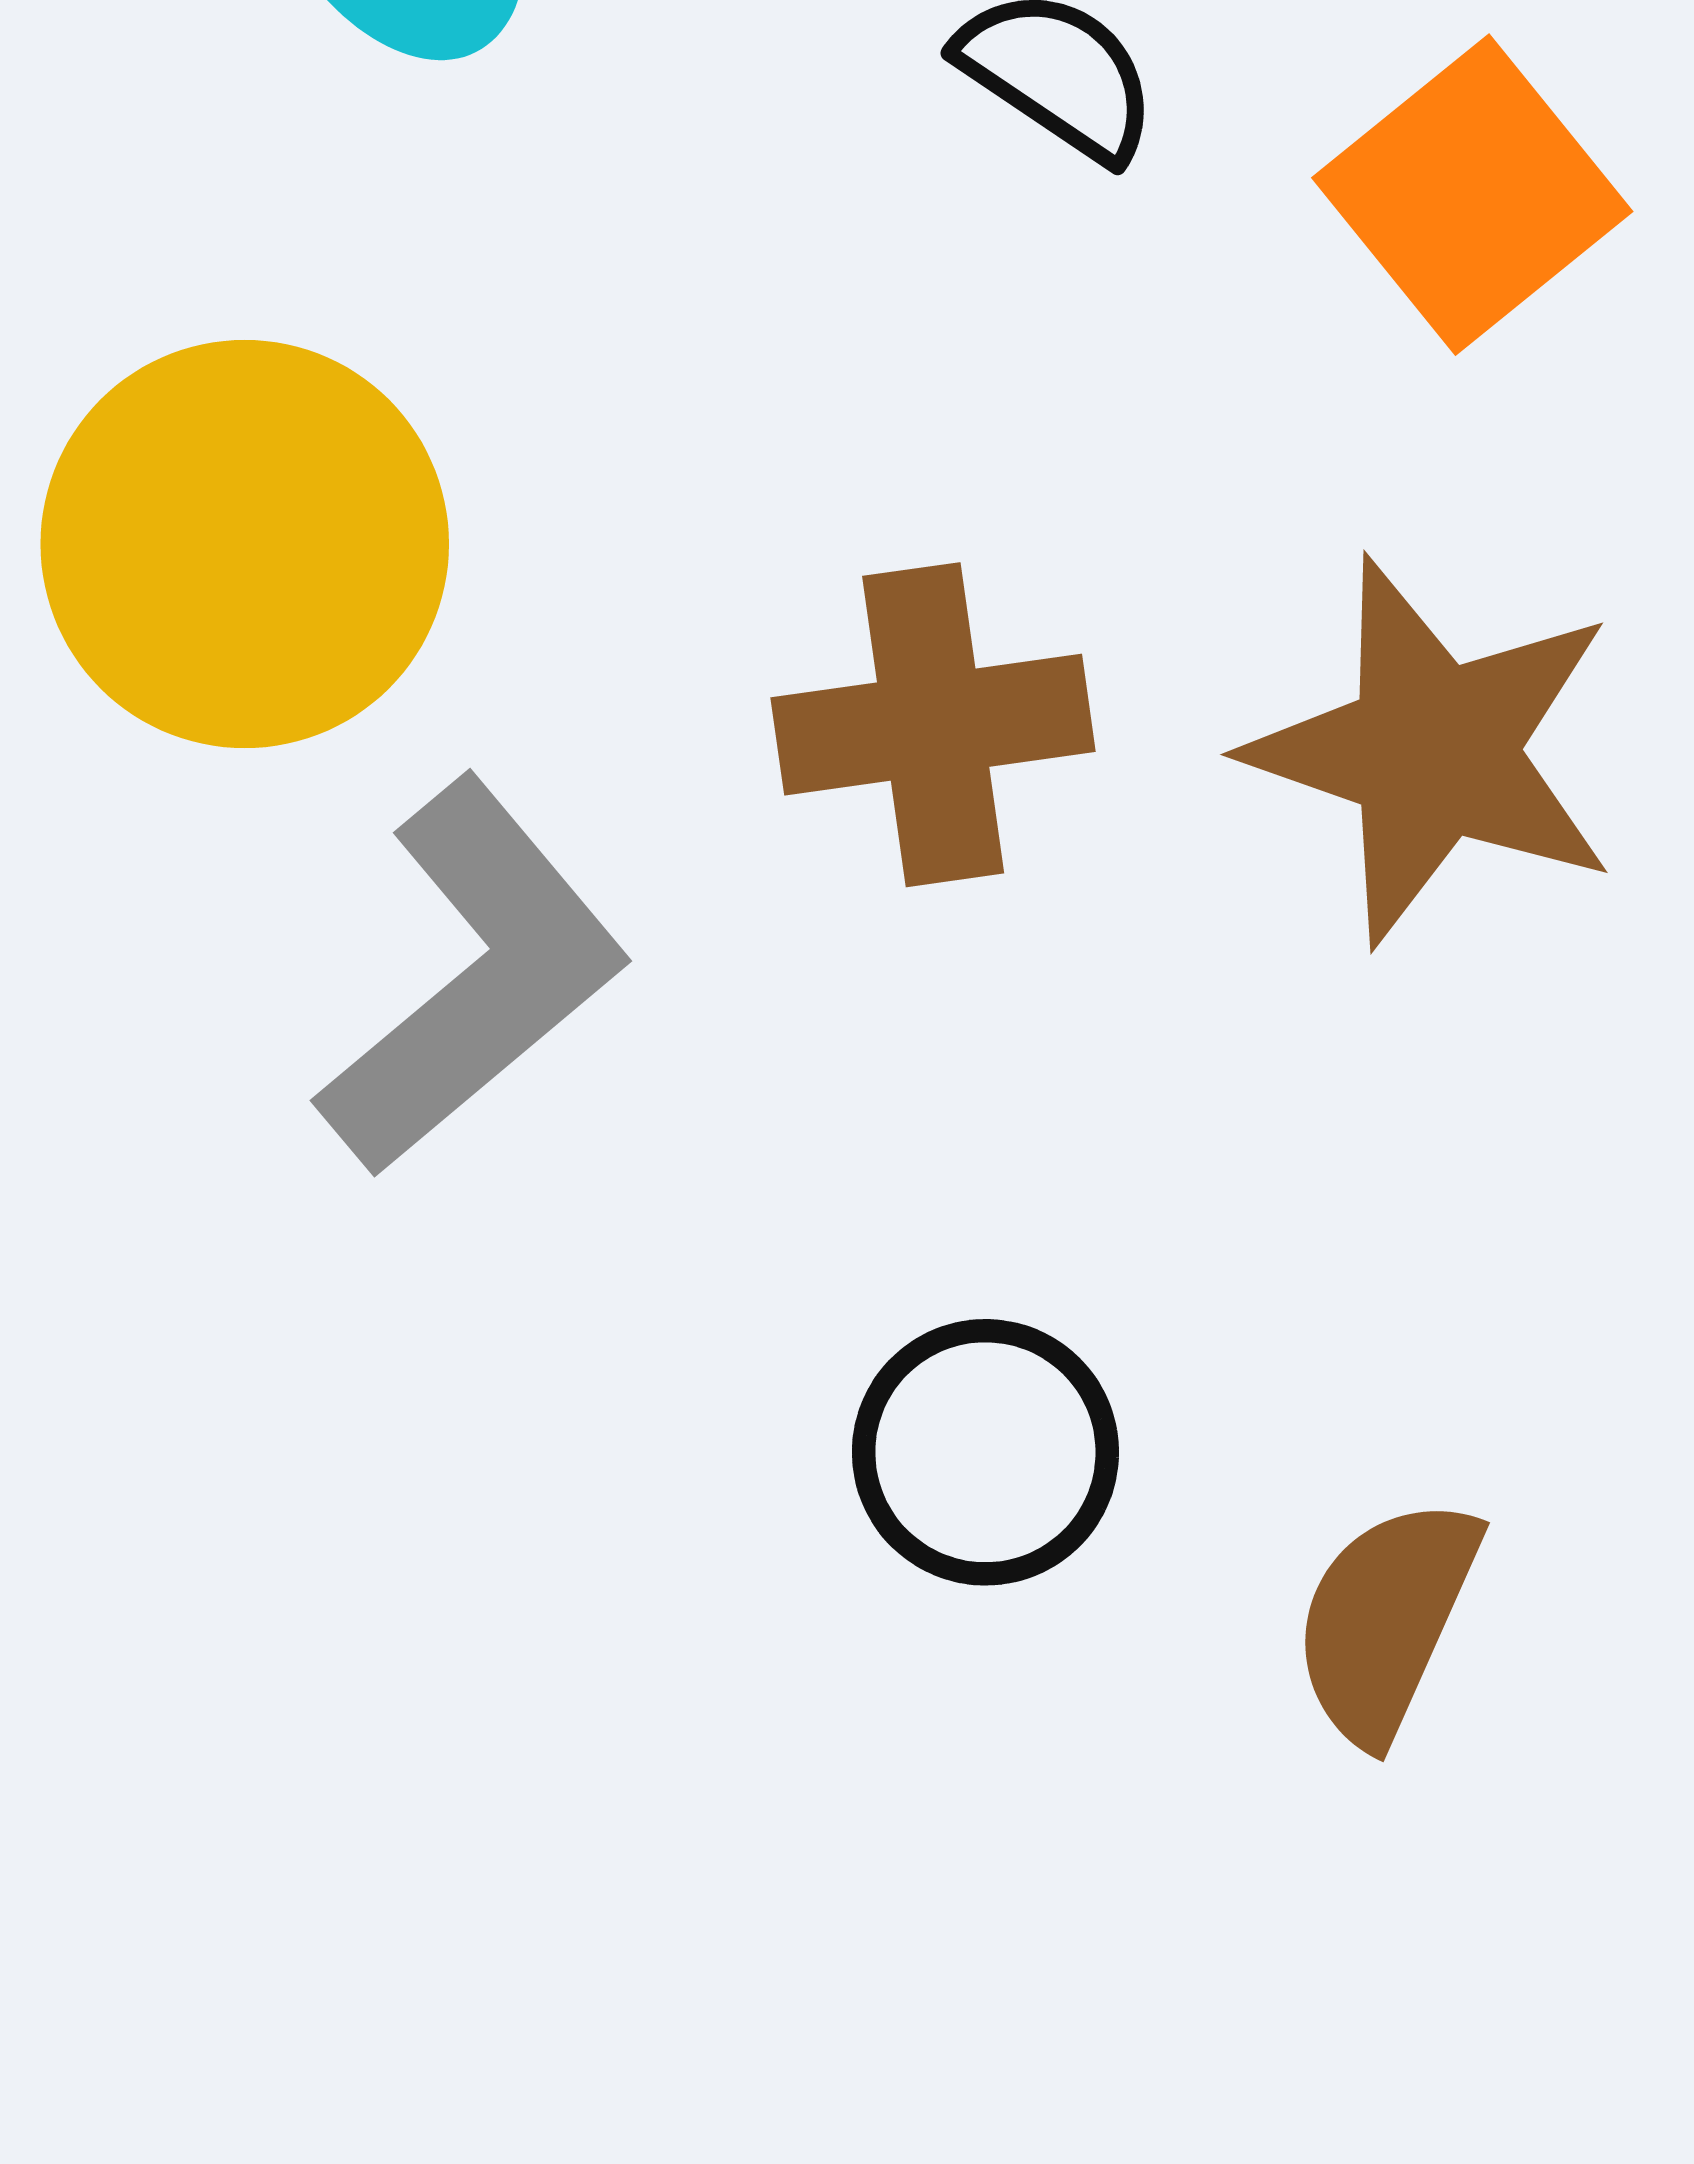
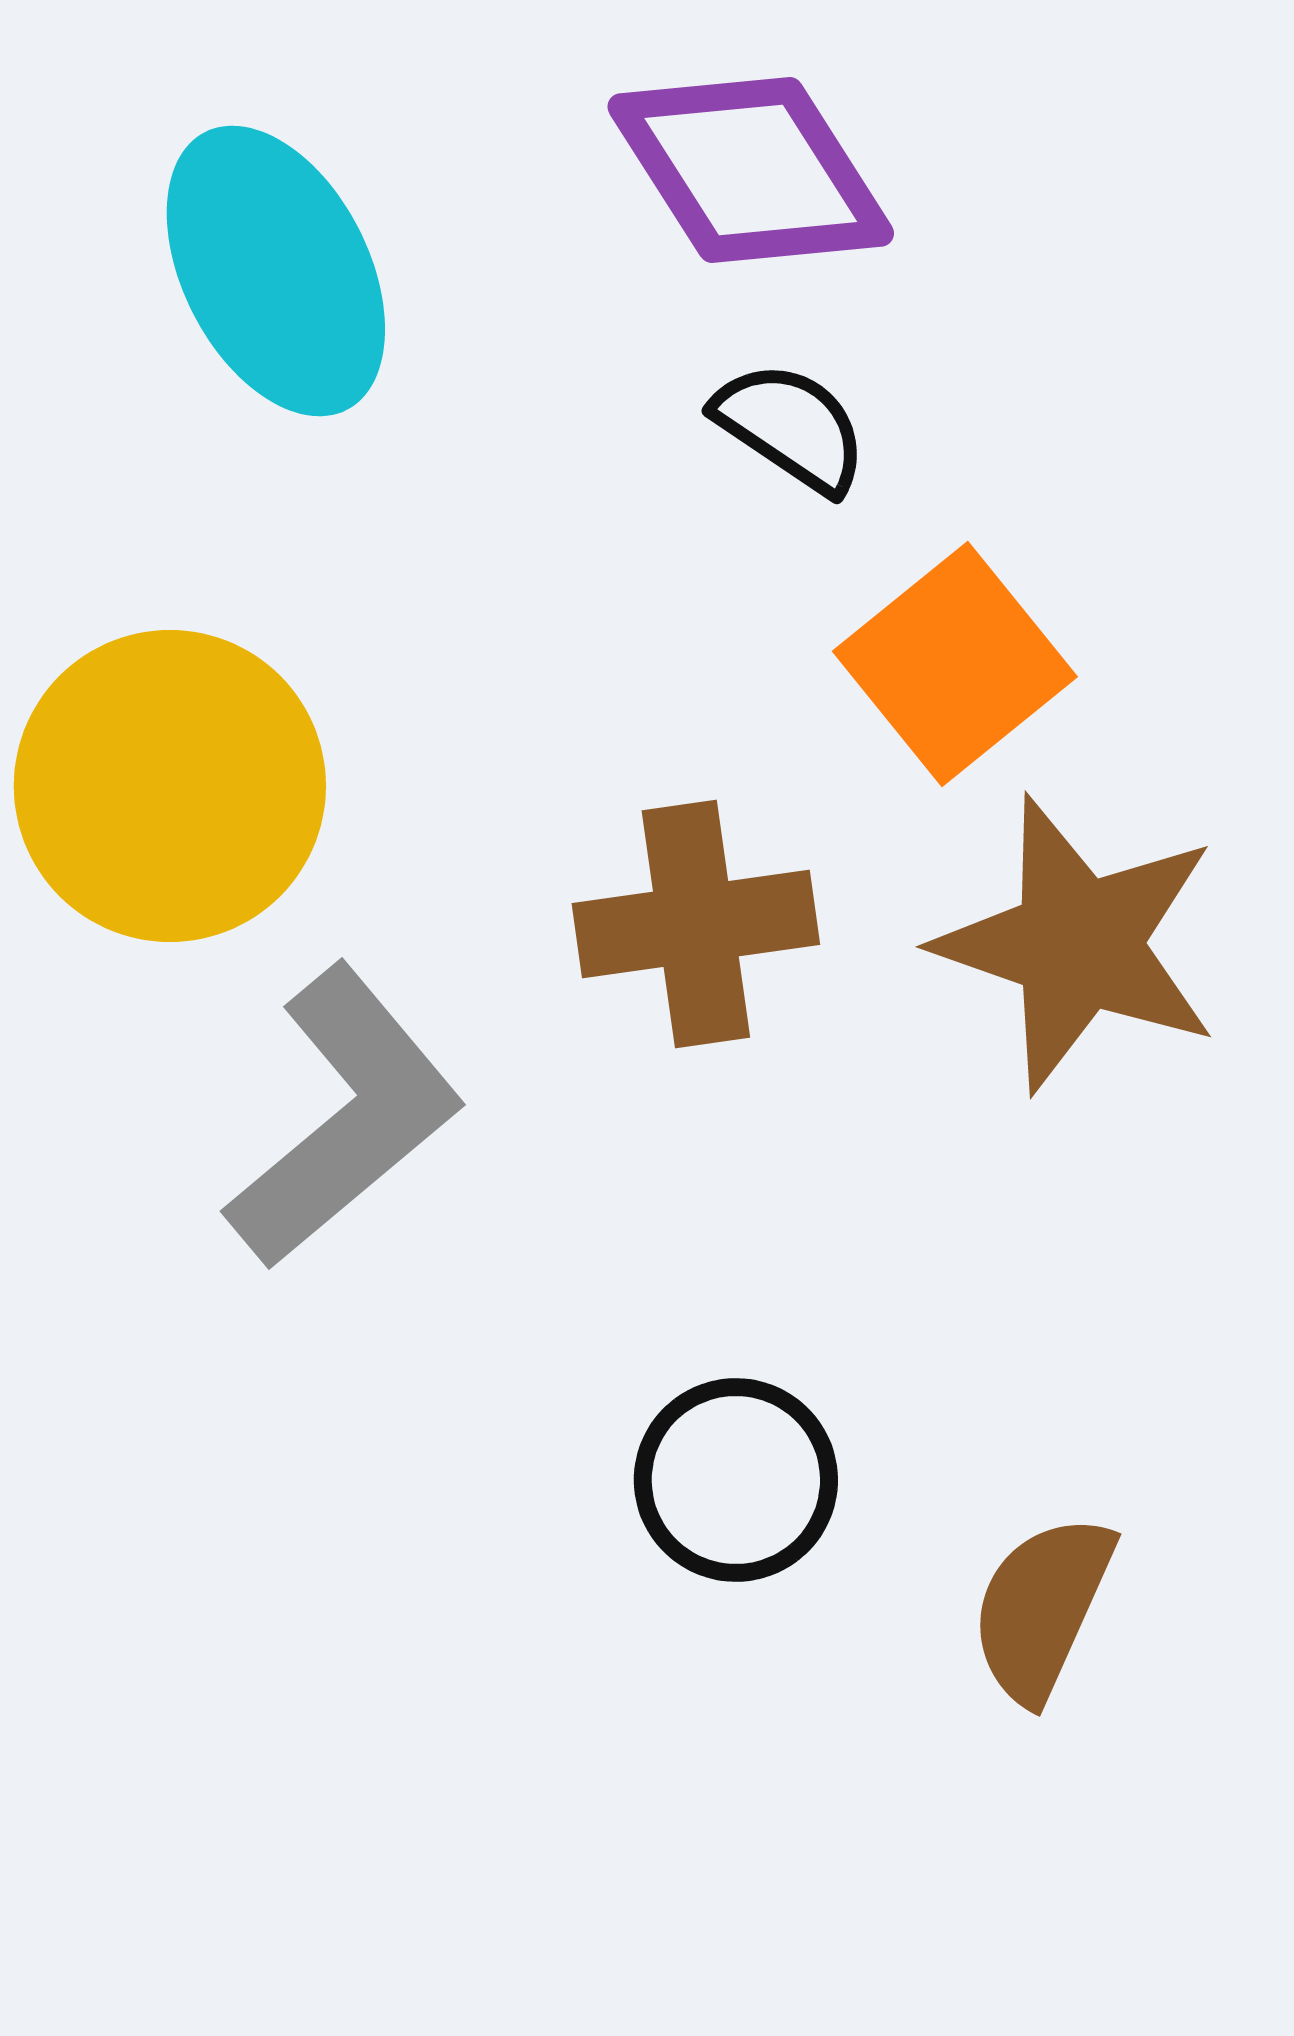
orange square: (1472, 195) -> (955, 664), moved

